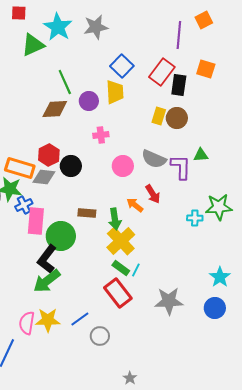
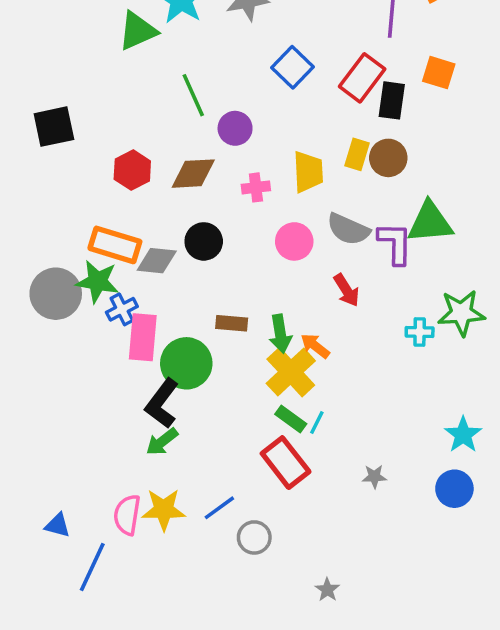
yellow trapezoid: (115, 92) -> (308, 172), moved
brown diamond: (55, 109) -> (193, 174), moved
red hexagon: (49, 155) -> (132, 170), moved
green triangle: (201, 155) -> (430, 222), size x1.8
orange arrow: (135, 205) -> (315, 346), moved
green arrow: (47, 281) -> (162, 442), size x0.7
gray star: (169, 301) -> (374, 477), size x0.5
gray star: (130, 378) -> (327, 590), moved

